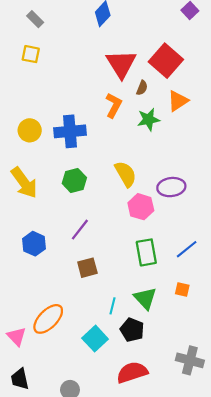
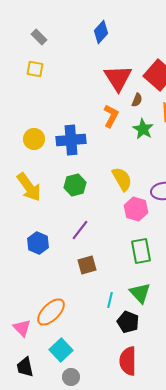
green star: (148, 119) -> (143, 129), turned -30
cyan square: (95, 339) -> (61, 350), moved
red semicircle: (132, 372) -> (128, 361), turned -72

